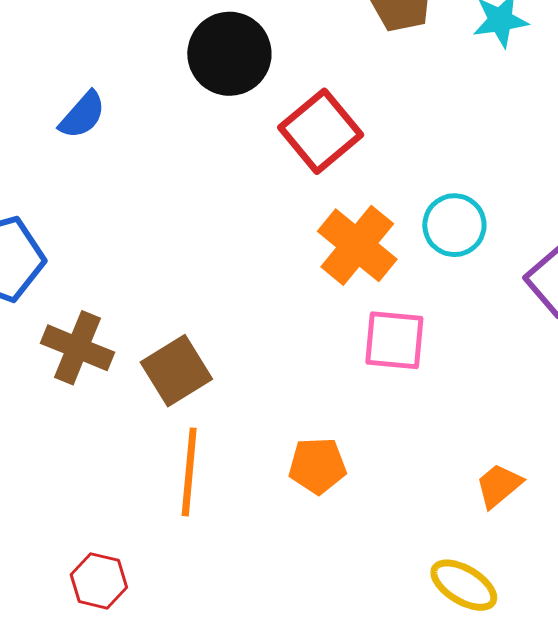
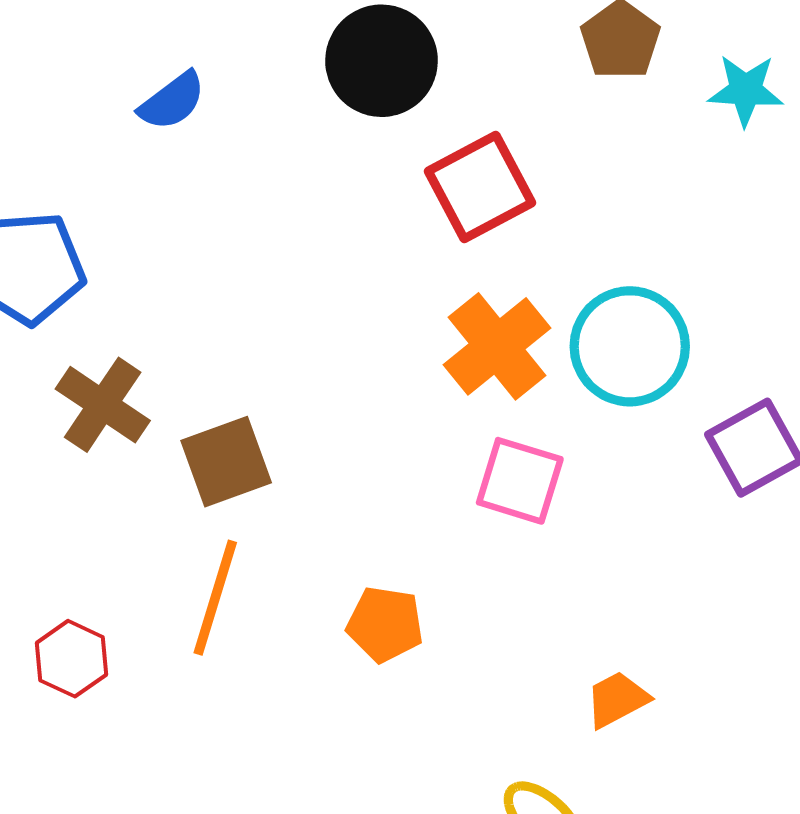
cyan circle: (454, 225) -> (630, 346), size x1.4
red hexagon: (99, 581) -> (71, 659), moved

